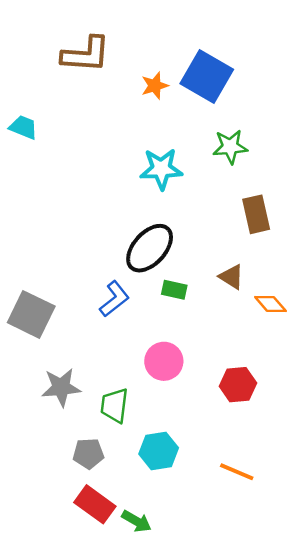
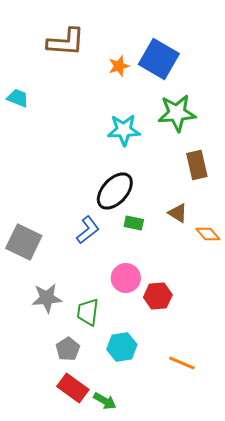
green star: (230, 147) -> (177, 113), size x1.4
red hexagon: (238, 385) -> (158, 296), moved
gray pentagon: (88, 454) -> (68, 349), turned -30

